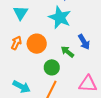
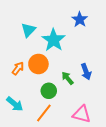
cyan star: (60, 18) -> (53, 40), moved
orange arrow: (16, 43) -> (18, 68), moved

